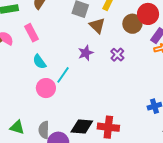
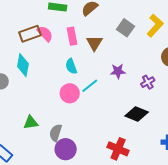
brown triangle: (97, 26) -> (94, 43), moved
green triangle: (17, 127) -> (31, 123), turned -42
black diamond: (82, 127) -> (137, 114), moved

